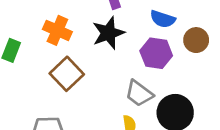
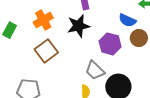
blue semicircle: (163, 19) -> (127, 20), moved
orange cross: (57, 30) -> (43, 20), turned 30

